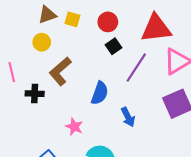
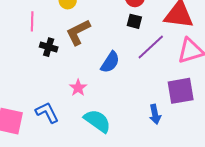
black square: (113, 46) -> (134, 21), turned 35
blue arrow: (128, 117) -> (155, 114), moved

